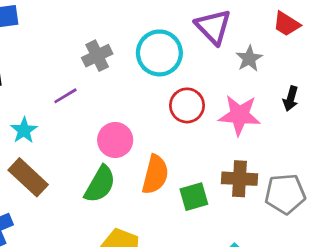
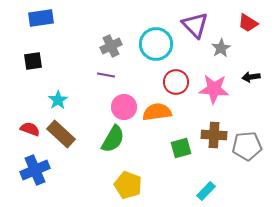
purple line: (65, 96) -> (106, 75), moved, turned 42
black arrow: (291, 99) -> (251, 77), turned 66
orange semicircle: (155, 175) -> (157, 112), moved, turned -112

